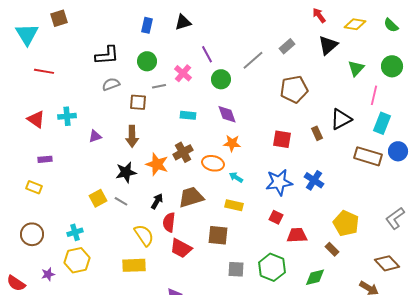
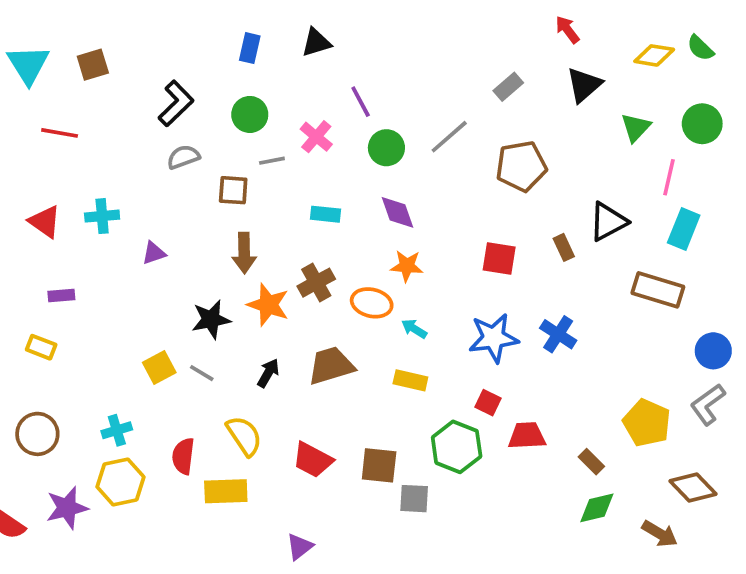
brown square: (59, 18) -> (93, 65), moved
yellow diamond: (355, 24) -> (654, 55), moved
black L-shape: (107, 55) -> (176, 103), turned -40
gray line: (253, 60) -> (449, 137), moved
brown arrow: (132, 136) -> (244, 253), moved
blue circle: (398, 151) -> (713, 351), moved
red semicircle: (169, 222) -> (183, 456), moved
yellow pentagon: (346, 223) -> (647, 423), moved
brown square: (218, 235) -> (379, 465), moved
green hexagon: (272, 267) -> (457, 447), moved
purple star: (48, 274) -> (67, 508), size x1.6
green diamond: (315, 277) -> (597, 508), moved

